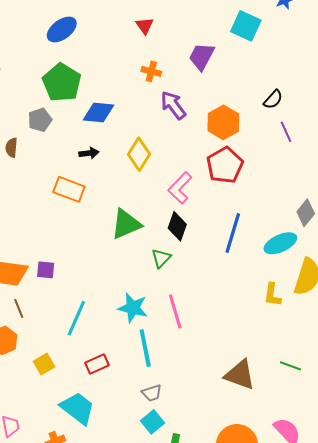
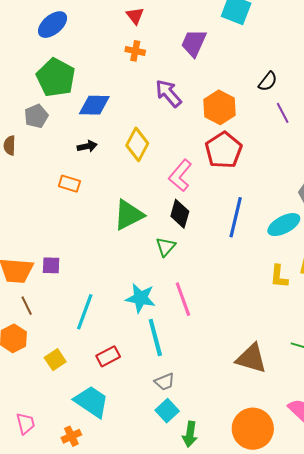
orange cross: (151, 71) -> (135, 51), moved
orange rectangle: (69, 189) -> (69, 184), size x0.7

